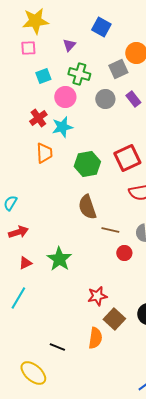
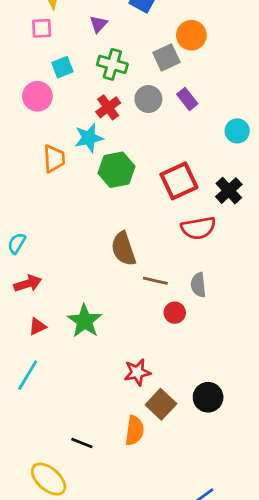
pink circle: (65, 97) -> (37, 96), moved
red cross: (38, 118) -> (108, 107), moved
orange trapezoid: (44, 153) -> (54, 159), moved
green hexagon: (87, 164) -> (117, 170), moved

